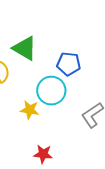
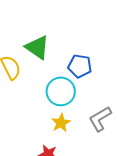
yellow star: (30, 110) -> (61, 123), moved, turned 30

